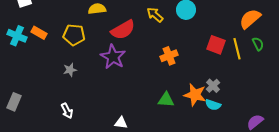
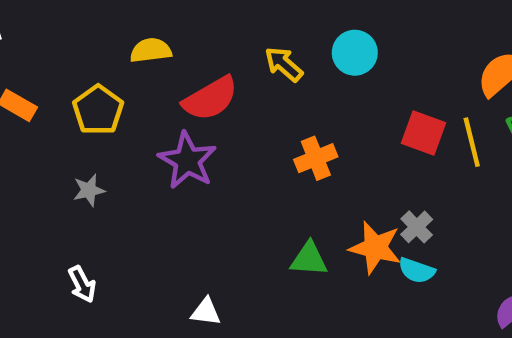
yellow pentagon: (74, 35) -> (98, 110), turned 30

